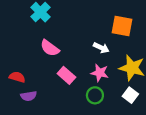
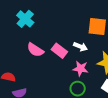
pink rectangle: (66, 75) -> (59, 51), moved

